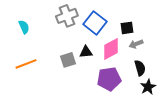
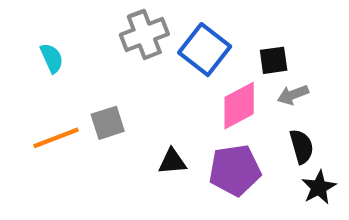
black triangle: (86, 52) -> (172, 162), moved
gray square: (68, 60) -> (108, 123), moved

